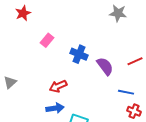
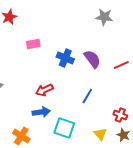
pink rectangle: (47, 40) -> (33, 44), turned 40
purple semicircle: (105, 66) -> (92, 59), moved
blue line: (126, 92) -> (87, 96), moved, turned -70

